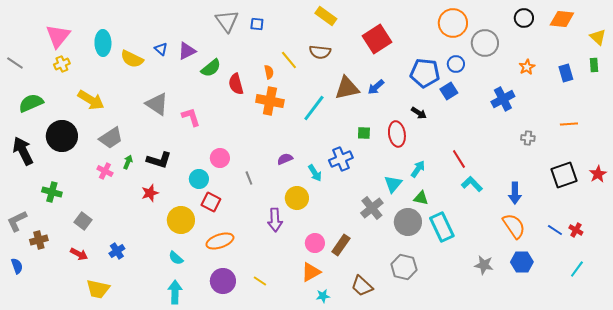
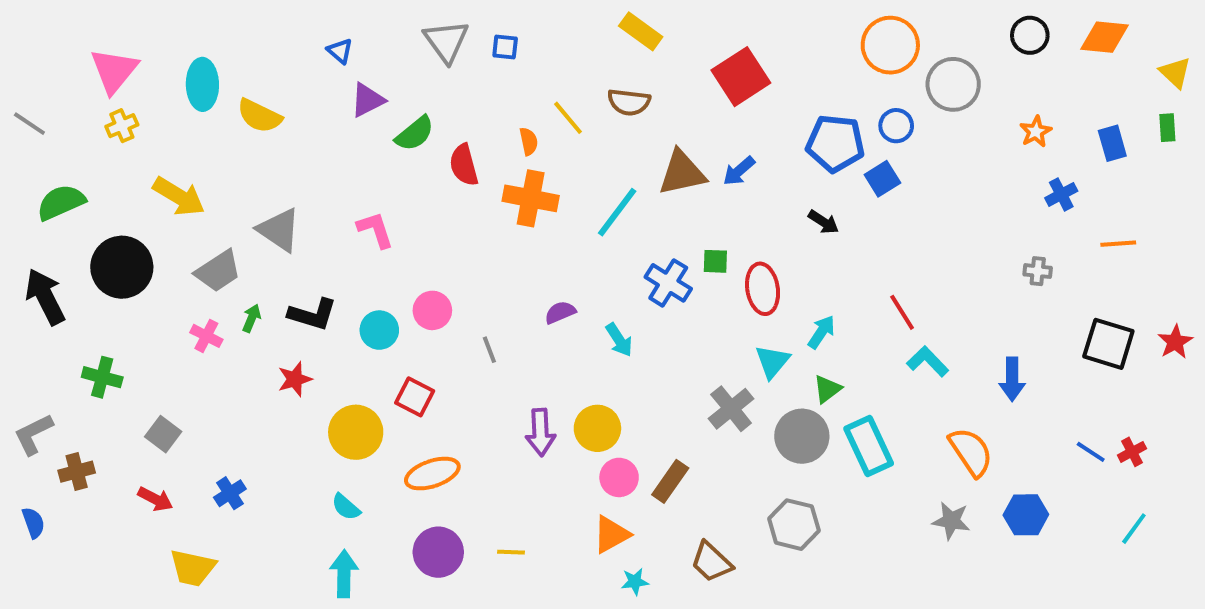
blue triangle: (161, 49) -> (340, 51), moved
blue cross: (503, 99) -> (1061, 194), moved, size x0.7
gray triangle: (157, 104) -> (279, 230), moved
red ellipse: (397, 134) -> (763, 289), moved
blue cross: (341, 159) -> (668, 283), moved, turned -35
black square: (564, 175) -> (1108, 344), turned 36
cyan circle: (199, 179) -> (379, 330), moved
yellow circle: (297, 198) -> (597, 428), moved
green triangle: (421, 198) -> (827, 389), turned -49
orange semicircle: (514, 226) -> (971, 452), moved
red cross: (576, 230) -> (1132, 452), turned 32
yellow line: (260, 281) -> (511, 552), turned -32

